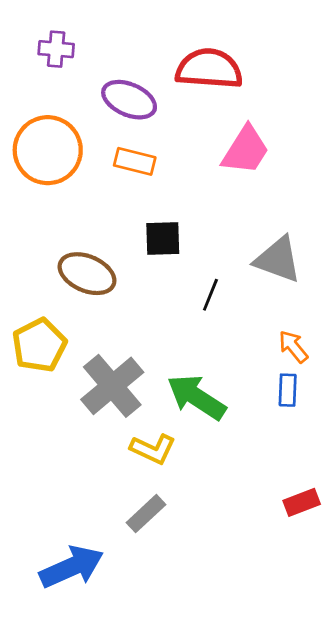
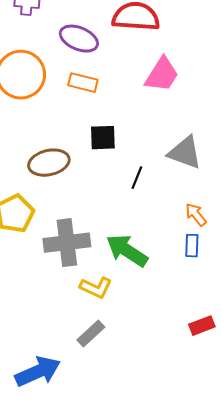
brown ellipse: (87, 274) -> (49, 163), turned -36
gray cross: (112, 386) -> (67, 243), turned 33

